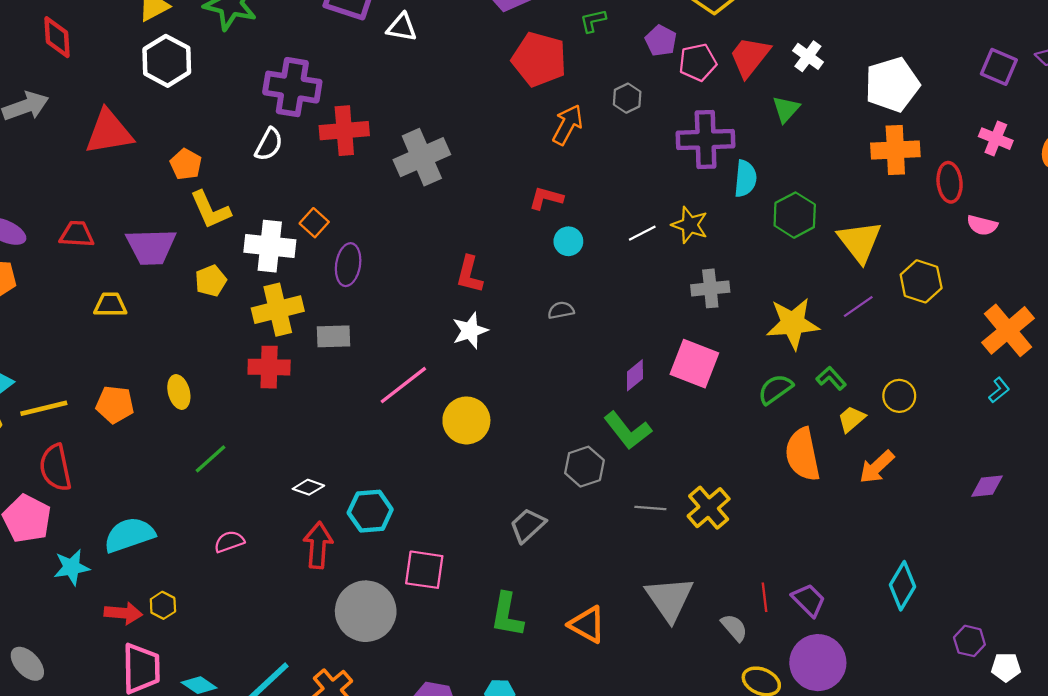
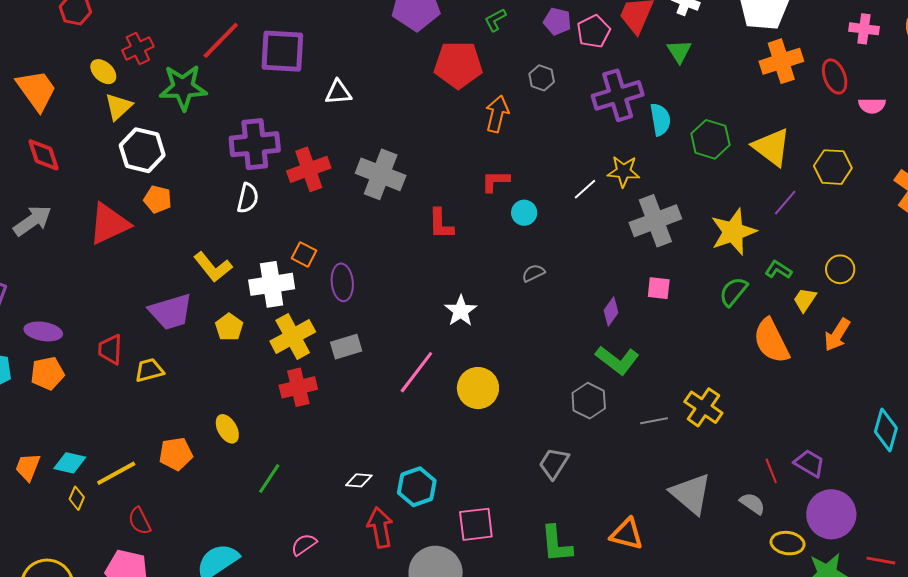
white triangle: (402, 27) -> (338, 92), moved
gray cross: (422, 157) -> (381, 174), turned -30
orange pentagon: (186, 164) -> (158, 199), moved
red trapezoid: (77, 234) -> (110, 349), moved, turned -76
red L-shape: (469, 275) -> (441, 224), moved
gray cross: (710, 288) -> (655, 221), size x1.5
pink square: (694, 364) -> (659, 288), size x0.6
red semicircle: (55, 468) -> (140, 521), size x0.7

